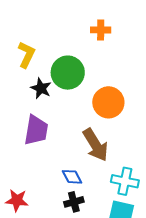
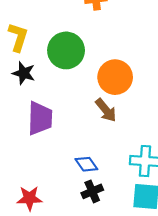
black star: (41, 88) -> (24, 73), moved
brown arrow: (95, 145) -> (106, 110), moved, size x0.7

